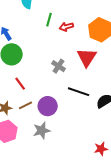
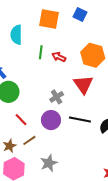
red arrow: (66, 27) -> (59, 57), turned 48
gray cross: (58, 66) -> (57, 97), turned 32
purple circle: (48, 106) -> (51, 120), moved

